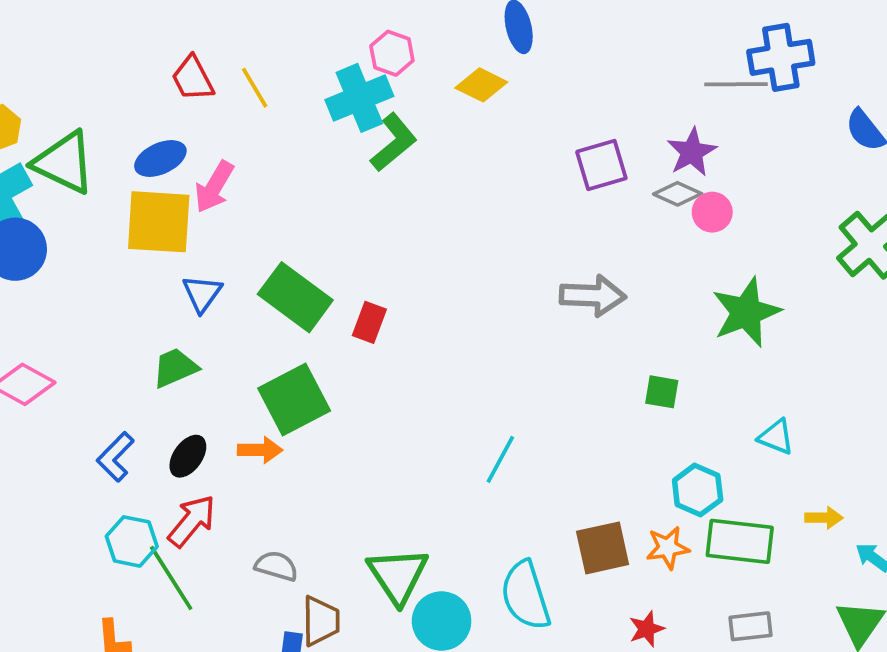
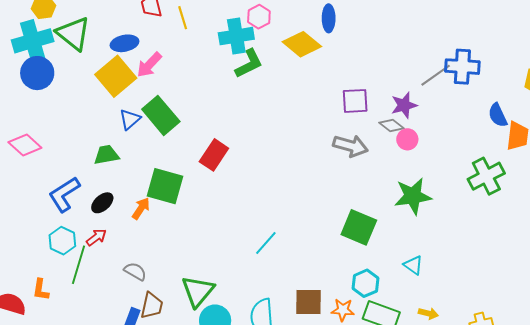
gray line: (736, 84) -> (436, 75), turned -48
yellow diamond: (481, 85) -> (302, 44), size x1.4
yellow square: (159, 222) -> (116, 76), turned 33
gray arrow: (593, 296) -> (350, 146), moved
green rectangle: (295, 297) -> (161, 115), moved
red rectangle: (369, 322) -> (214, 155), size x1.4
green square: (662, 392) -> (359, 227), size x1.8
green square: (294, 399) -> (165, 186), turned 30
orange arrow: (260, 450) -> (141, 208), turned -70
blue L-shape: (115, 457) -> (64, 194), size x1.4
red arrow: (192, 521) -> (96, 237), size x0.7
green line: (171, 578) -> (79, 265), turned 36

